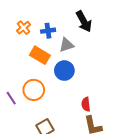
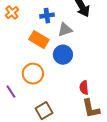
orange cross: (24, 28) -> (12, 13), moved
purple line: (11, 98) -> (11, 92), moved

